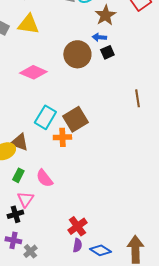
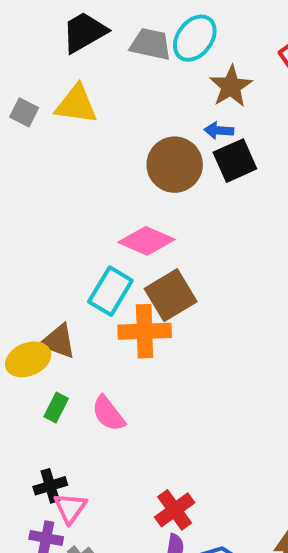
black square: (107, 52) -> (235, 161), size x1.5
pink diamond: (33, 72) -> (147, 241), moved
orange cross: (62, 137) -> (145, 331), size x1.4
pink triangle: (25, 199) -> (70, 508), moved

